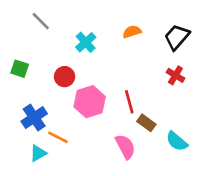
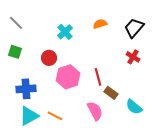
gray line: (41, 21) -> (16, 23), moved
blue cross: (34, 118) -> (26, 89), turned 30
orange line: (58, 137) -> (55, 116), moved
cyan triangle: (38, 153) -> (29, 116), size x1.5

